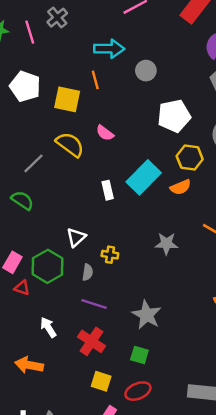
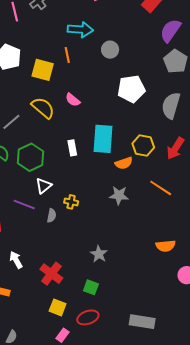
yellow hexagon: (190, 158) -> (143, 146), moved
cyan rectangle: (144, 177) -> (103, 139), turned -44
orange semicircle: (180, 187) -> (124, 163), moved
green hexagon: (48, 266) -> (31, 157), moved
purple line: (94, 304) -> (24, 204), moved
gray star: (147, 315) -> (99, 254), size x0.7

